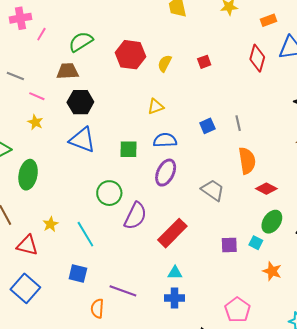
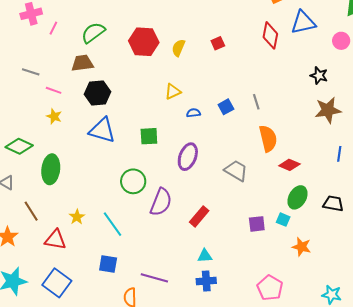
blue semicircle: (165, 140) -> (193, 113), moved, size x0.6
red rectangle: (172, 233) -> (199, 216), size x0.7

